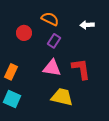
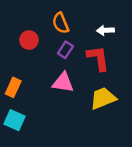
orange semicircle: (50, 19) -> (61, 23), turned -138
red L-shape: (81, 69) -> (98, 58), moved
yellow trapezoid: (62, 97) -> (103, 98), moved, turned -35

